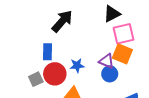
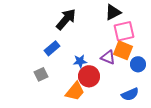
blue rectangle: (47, 52) -> (52, 48), turned 49
red circle: (55, 74) -> (89, 76), moved
blue circle: (110, 74) -> (138, 64), moved

